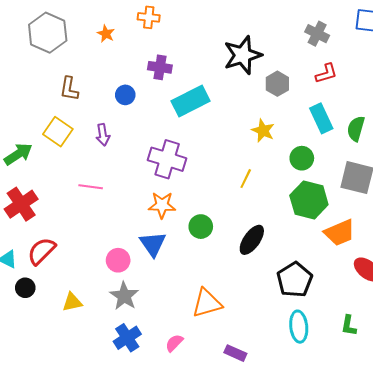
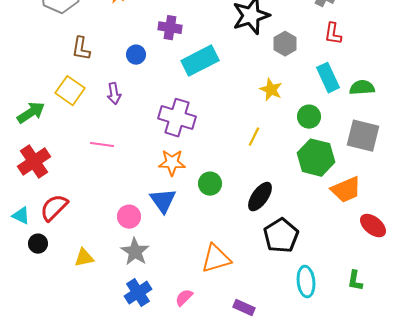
red L-shape: (326, 73) -> (333, 34), turned 115
green semicircle: (356, 129) -> (362, 88), turned 70
black pentagon: (295, 280) -> (281, 236), moved

